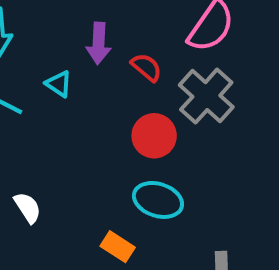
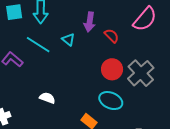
gray cross: (206, 96) -> (141, 73), moved
white semicircle: (28, 208) -> (47, 98), turned -42

